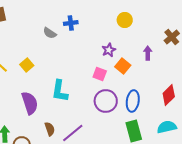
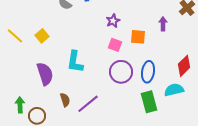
purple star: (109, 50) -> (113, 21), moved
orange square: (123, 66) -> (138, 37), turned -35
cyan semicircle: (167, 127) -> (174, 90), moved

